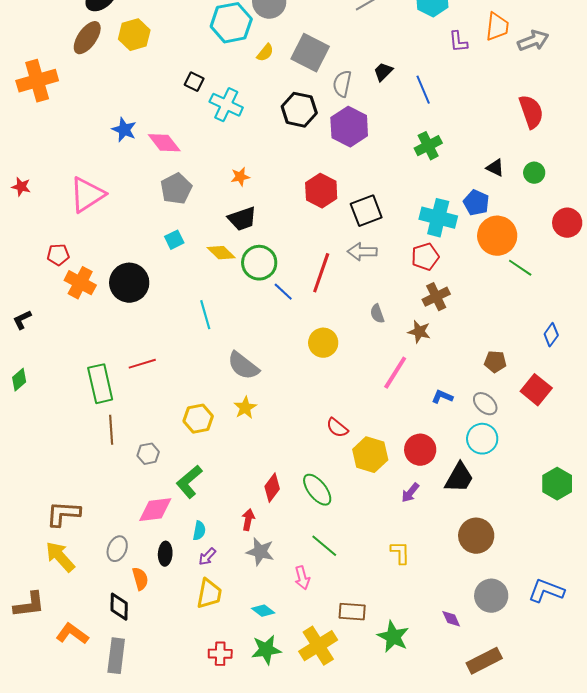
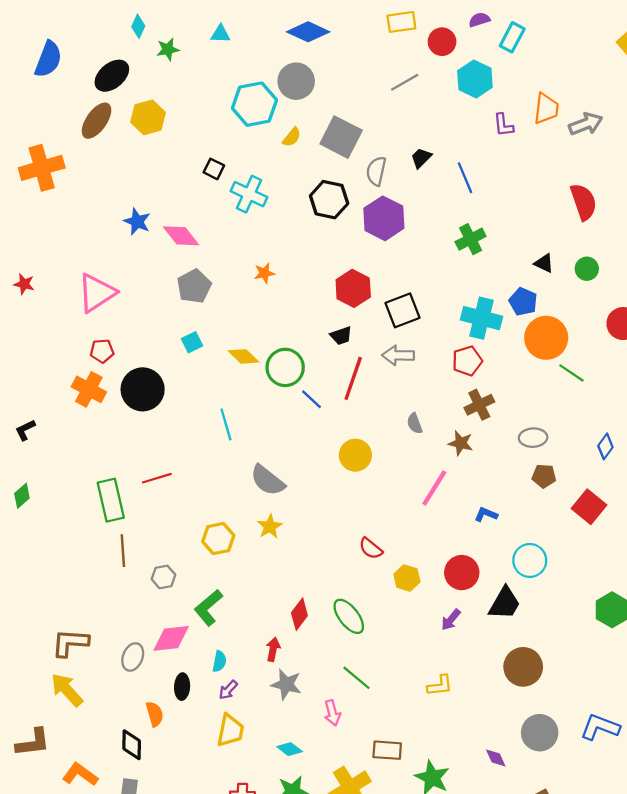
black trapezoid: (242, 219) -> (341, 336), moved, size x0.7
red pentagon: (58, 255) -> (102, 351), moved
gray ellipse: (485, 404) -> (533, 438), moved, turned -45
yellow hexagon: (370, 455) -> (407, 578), size x0.7
gray ellipse: (117, 549) -> (133, 657), moved
yellow L-shape: (400, 553) -> (440, 686), turned 85

